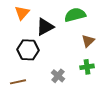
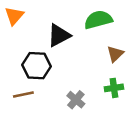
orange triangle: (22, 13) -> (14, 16), moved
brown line: (18, 82) -> (23, 94), moved

